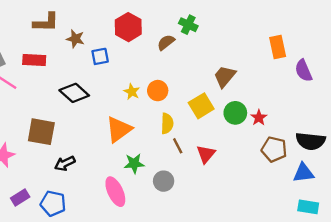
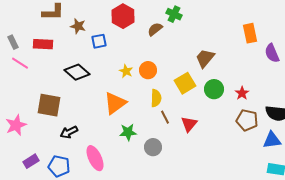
red star: (259, 118) -> (242, 93), moved
pink ellipse: (115, 192) -> (95, 158), moved

